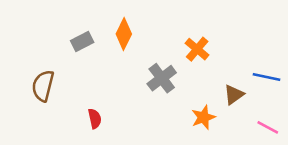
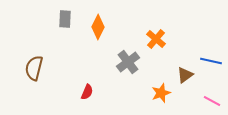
gray rectangle: (82, 42) -> (65, 19), moved, turned -60
red semicircle: (95, 119) -> (87, 92), moved, turned 35

